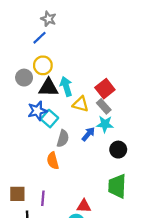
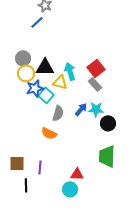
yellow circle: (43, 65) -> (26, 73), moved
cyan arrow: (66, 86) -> (70, 71), moved
yellow triangle: (81, 104) -> (60, 82), moved
cyan star: (105, 124) -> (96, 109), moved
orange semicircle: (53, 161) -> (49, 133), turned -49

